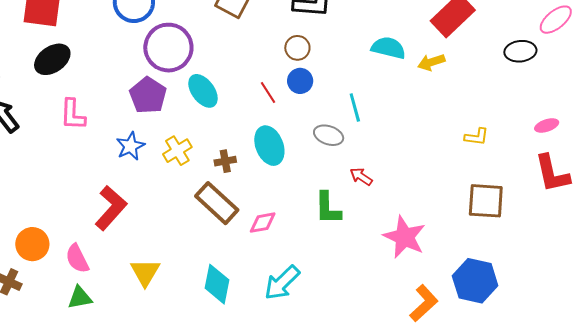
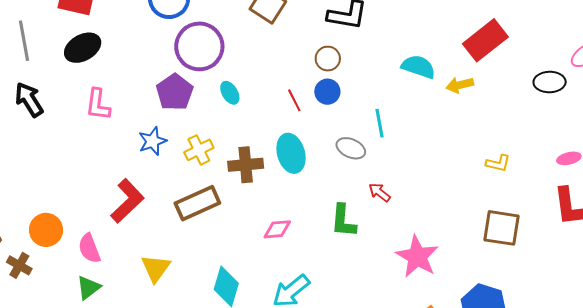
cyan ellipse: (203, 91) -> (230, 93), size x0.7
brown cross: (225, 161) -> (246, 165), size x1.6
brown rectangle: (217, 203) -> (197, 203), moved, turned -72
green triangle: (80, 298) -> (88, 287), turned -32

